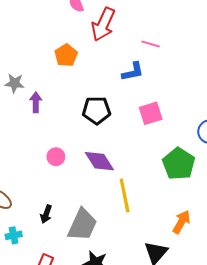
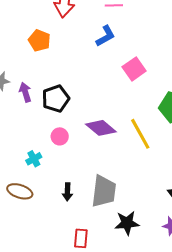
black pentagon: (97, 110) -> (56, 99), moved
yellow line: (125, 195) -> (140, 134), moved
cyan cross: (14, 235) -> (34, 159), moved

